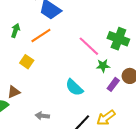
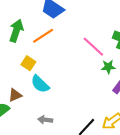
green arrow: (15, 31) -> (16, 31), size x1.5
cyan semicircle: (74, 87) -> (40, 84), moved

